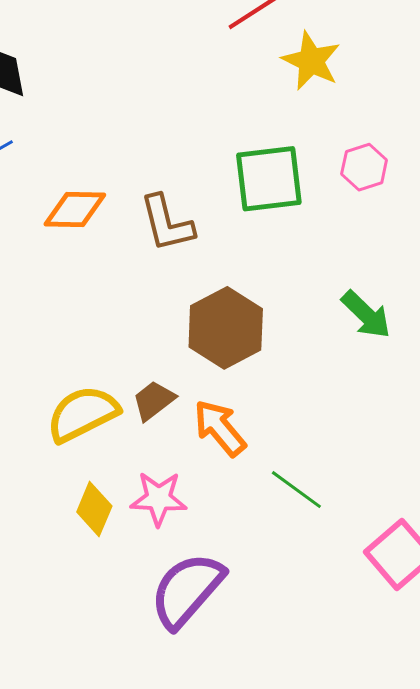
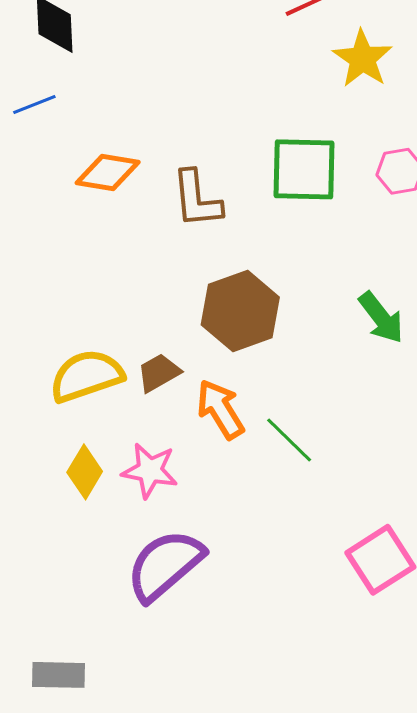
green line: (296, 490) -> (289, 440), moved

